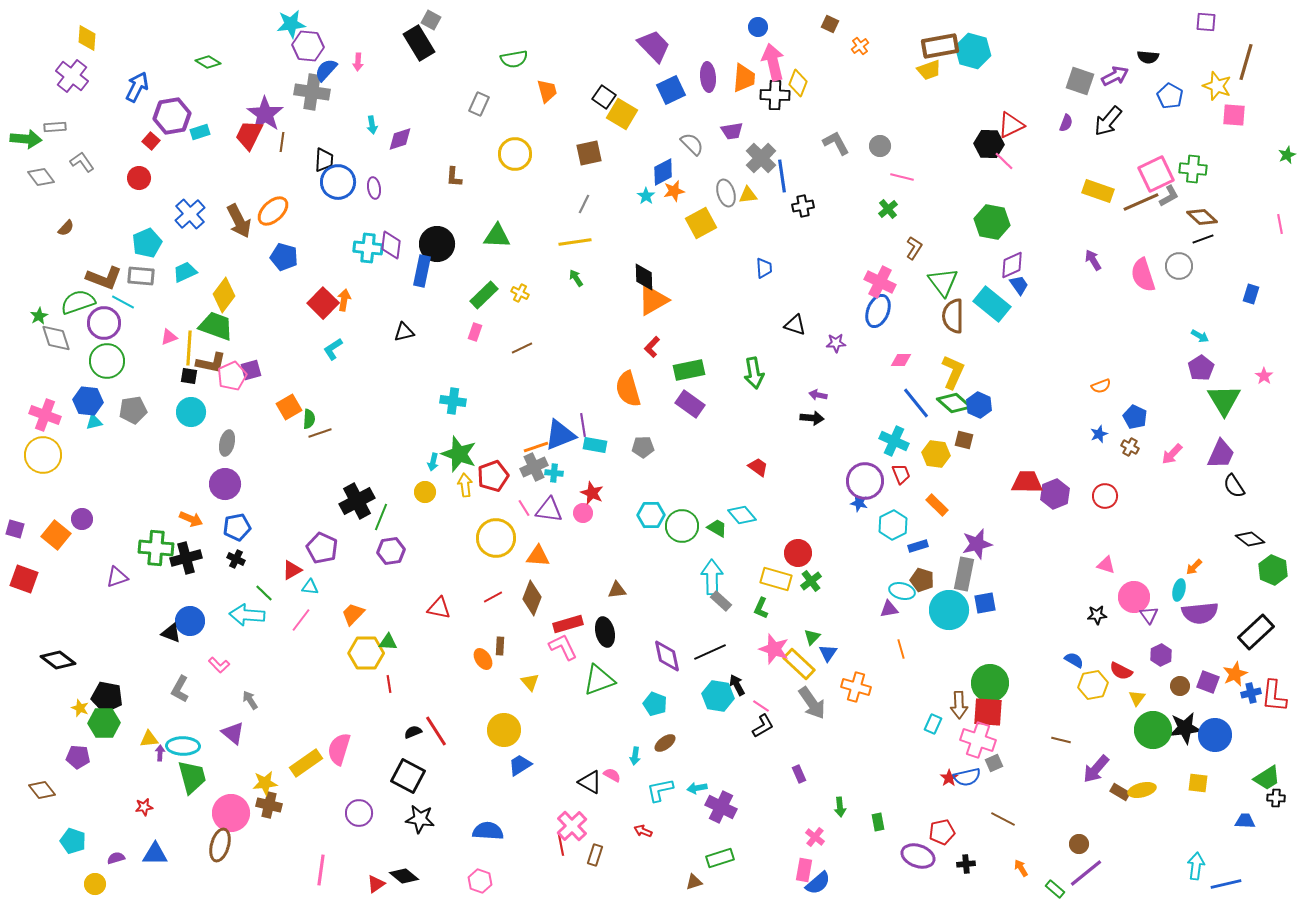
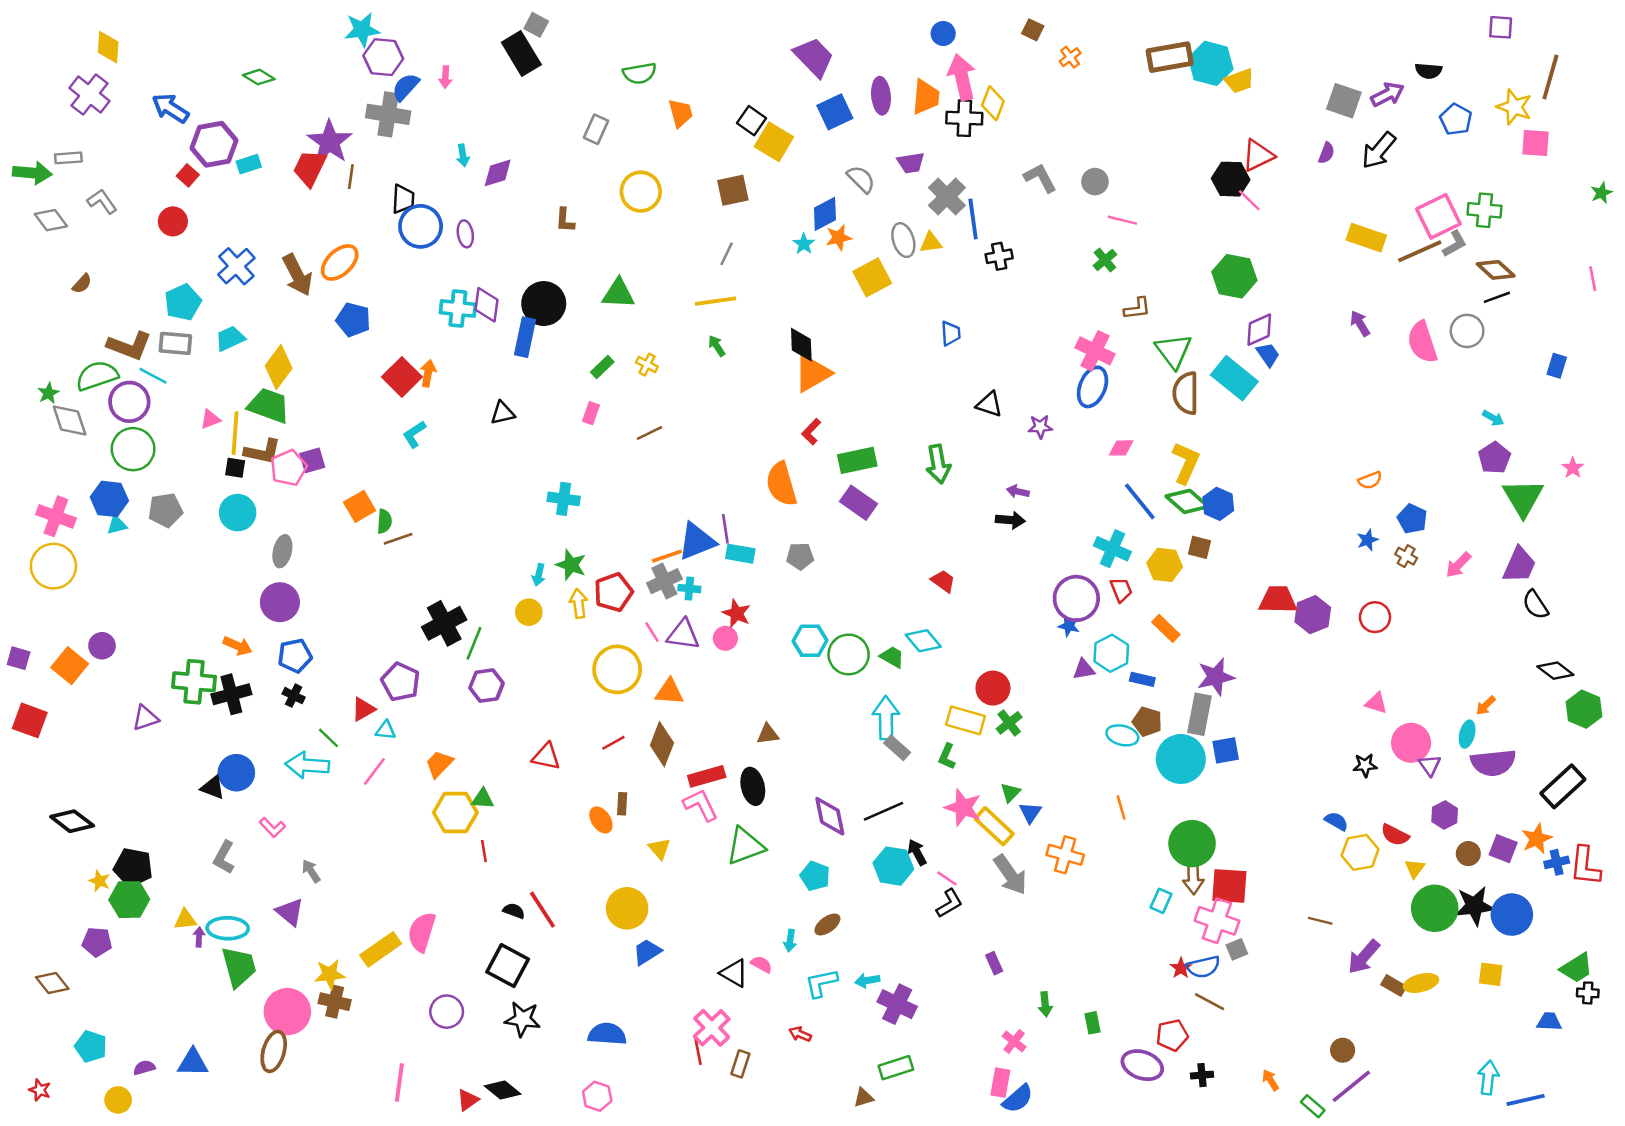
yellow trapezoid: (929, 70) -> (1239, 81), moved
blue arrow: (137, 87) -> (170, 108), turned -84
brown L-shape: (914, 248) -> (1137, 309), turned 50
green rectangle: (484, 295) -> (602, 367), size x0.7
green star: (459, 454) -> (571, 565), size x0.7
blue rectangle: (918, 546) -> (1142, 679), turned 30
purple triangle: (889, 609) -> (1084, 669), moved
green circle: (990, 683) -> (1192, 844), moved
black semicircle: (413, 732) -> (514, 911), turned 42
red star: (144, 807) -> (40, 1090), moved, turned 30
brown line: (1003, 819) -> (1209, 1002), moved

